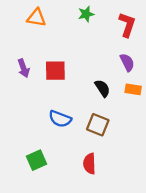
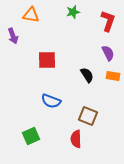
purple arrow: (24, 68) -> (13, 36), moved
brown square: (98, 125) -> (88, 116), moved

